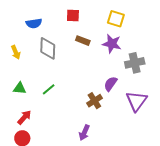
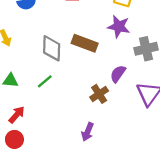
brown rectangle: (83, 41) -> (85, 43), moved, size x1.5
gray diamond: (48, 48) -> (52, 48), moved

